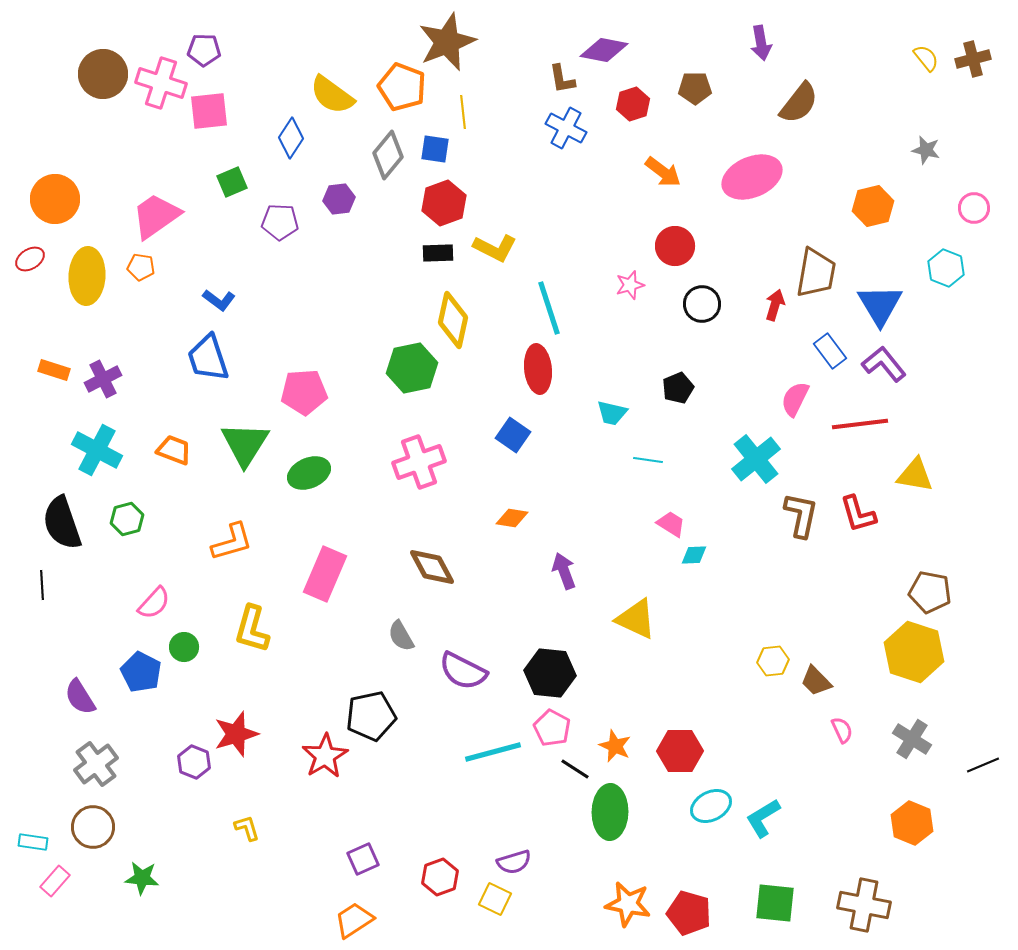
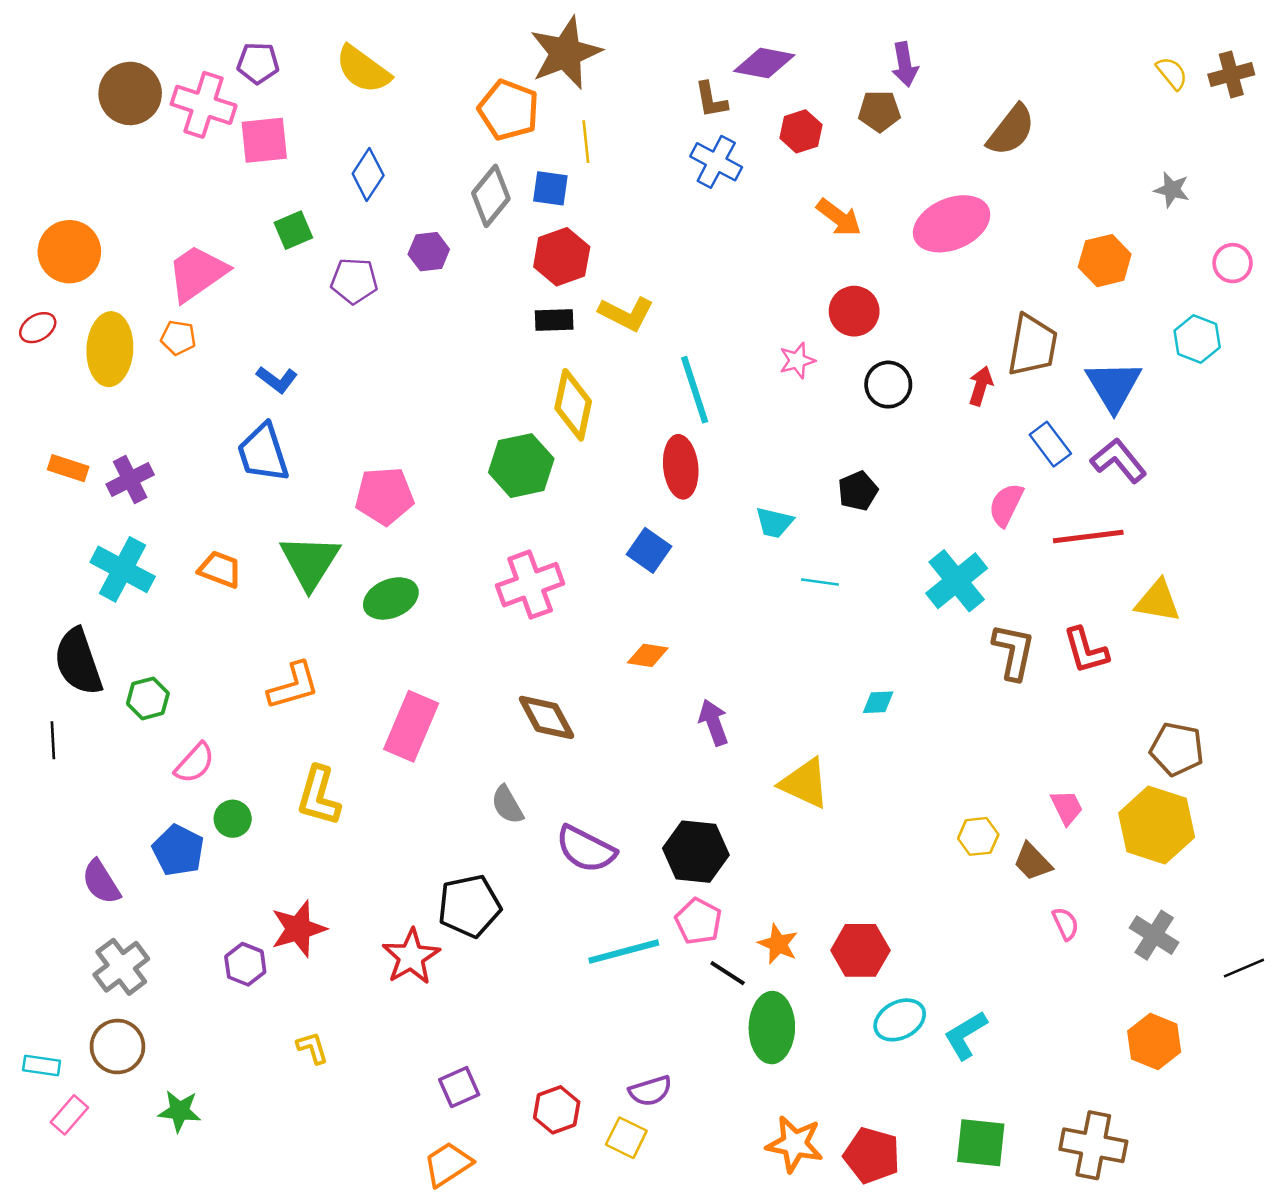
purple arrow: (761, 43) -> (905, 64), moved
yellow semicircle: (332, 95) -> (363, 69), moved
green hexagon: (127, 519) -> (148, 698), moved
pink trapezoid: (671, 524) -> (1067, 807), moved, turned 32

